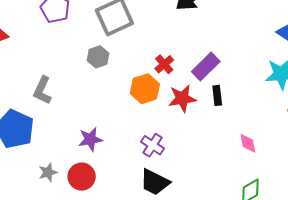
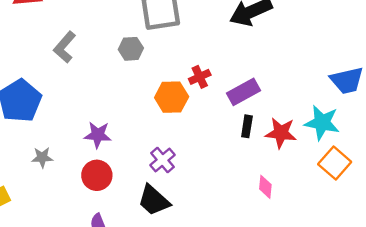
gray L-shape: (42, 90) -> (65, 47), moved
red star: (182, 98) -> (281, 133), moved
red circle: (82, 177) -> (97, 175), moved

